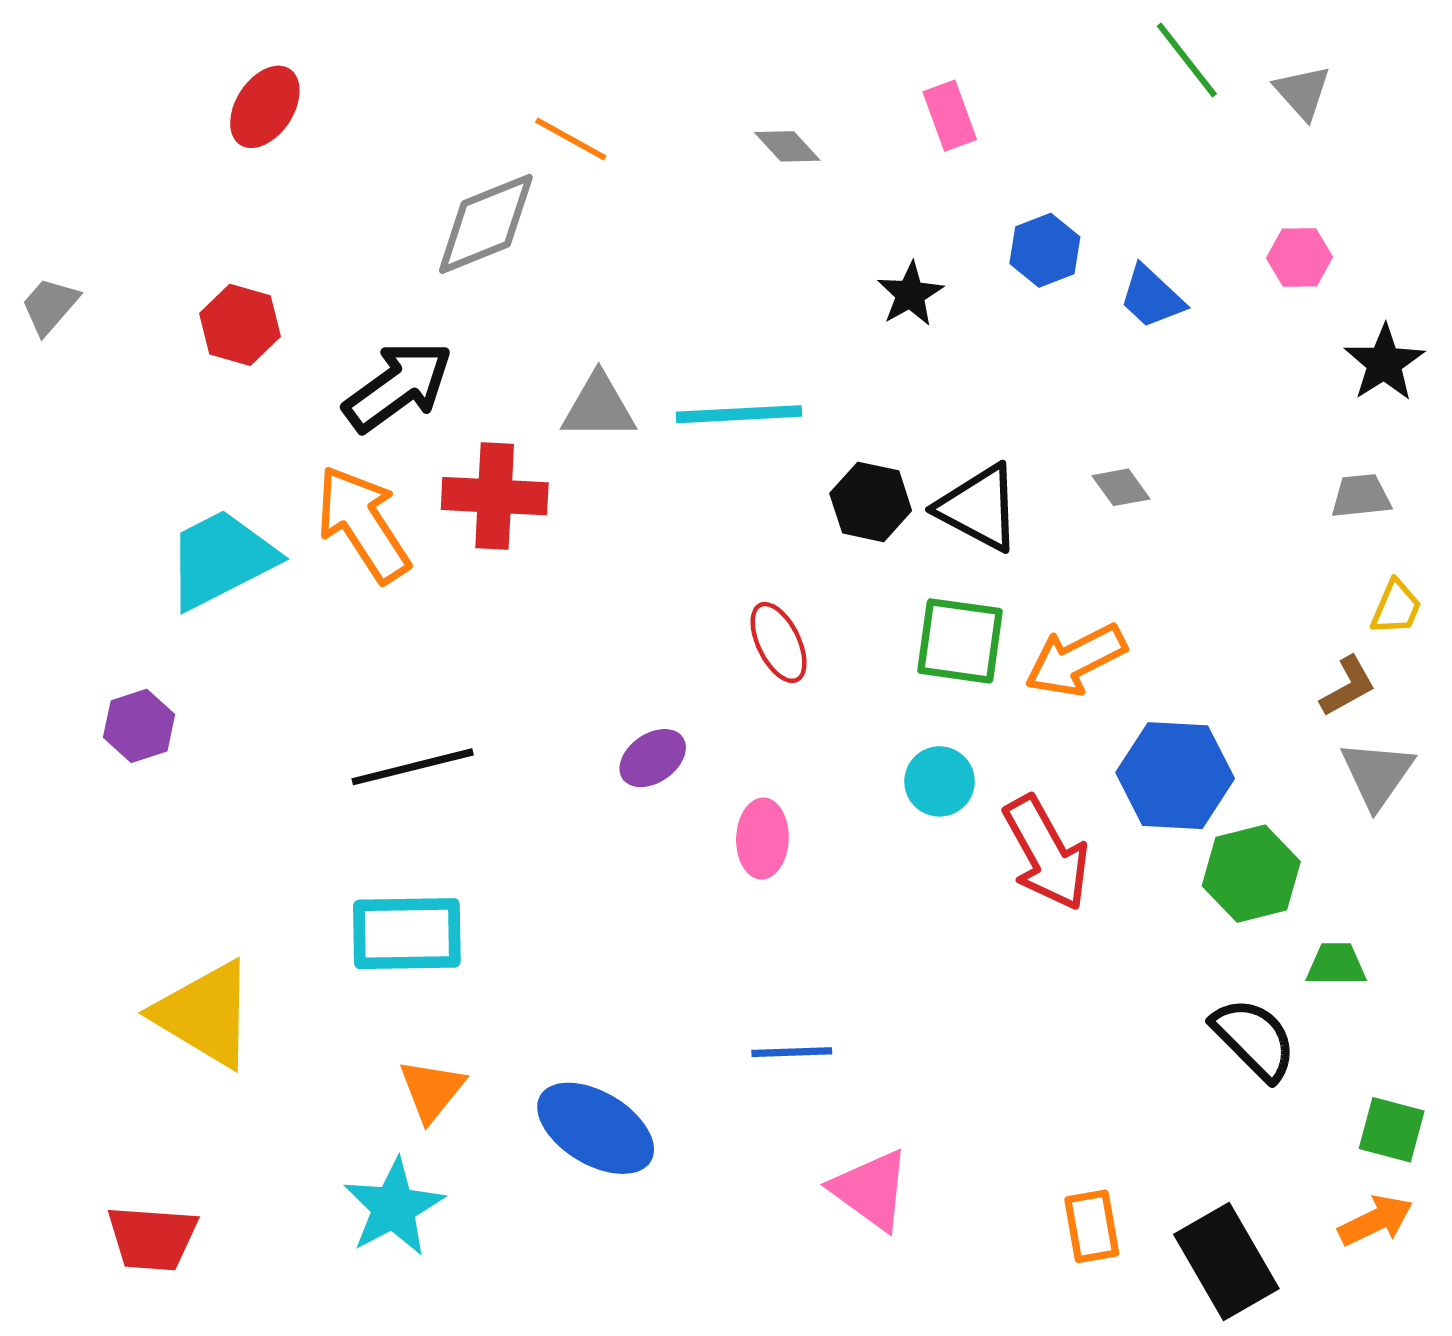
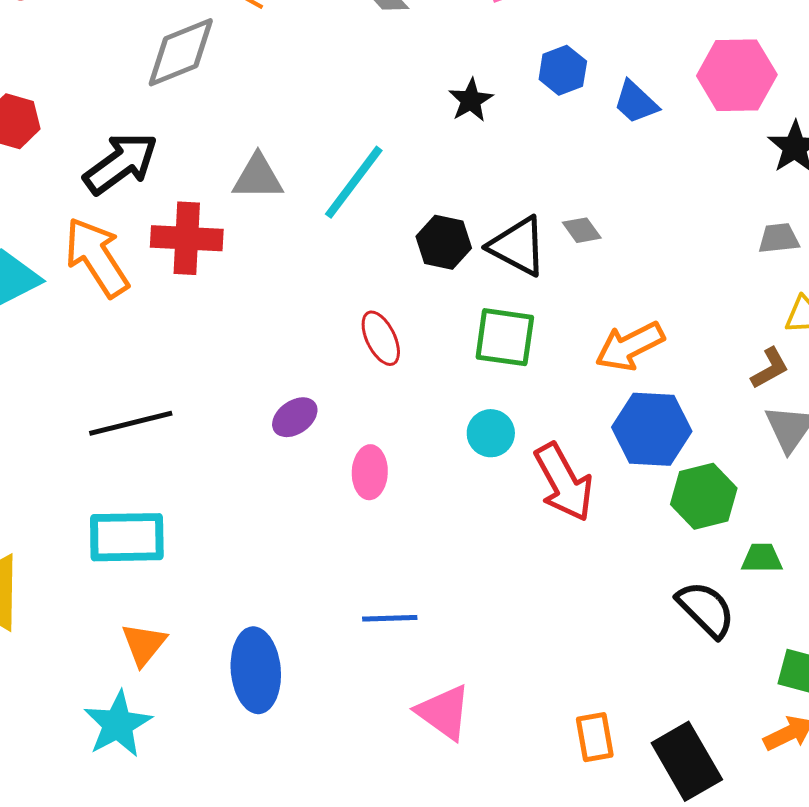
pink hexagon: (1300, 258) -> (737, 75), size x1.8
cyan line: (739, 414) -> (354, 182), turned -50
gray diamond: (1121, 487) -> (582, 230), moved
orange arrow: (1076, 660) -> (630, 346), moved
blue ellipse: (596, 1128) -> (256, 670), turned 54

